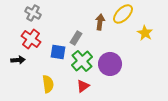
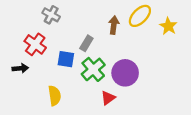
gray cross: (33, 13) -> (51, 15), moved
yellow star: (145, 33) -> (168, 26), moved
red triangle: (83, 86) -> (108, 98), moved

